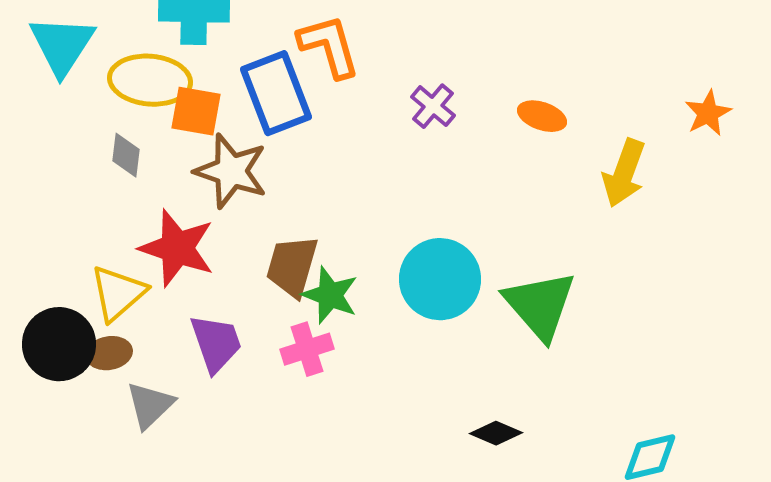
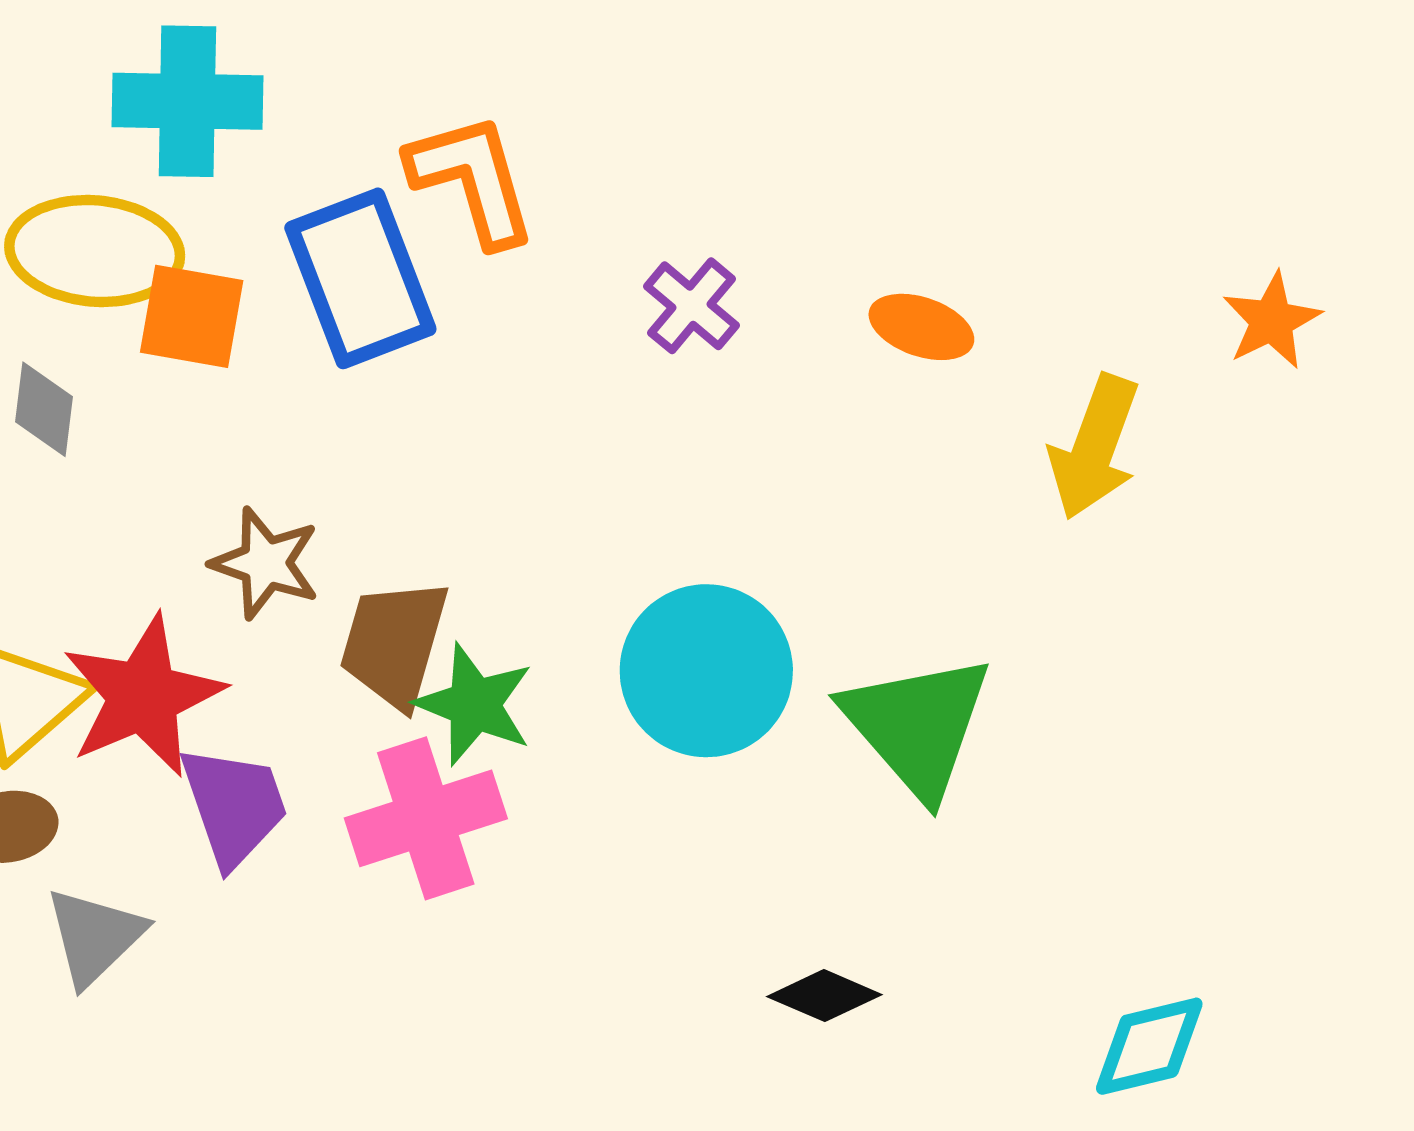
brown star: (231, 171) -> (265, 563), moved, size x0.7
red star: (177, 248) -> (143, 696), moved, turned 30
pink cross: (307, 349) -> (426, 818), size x1.4

